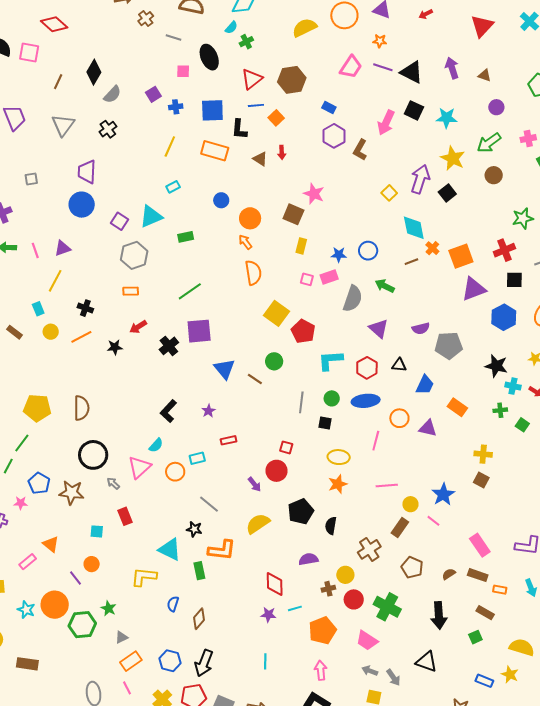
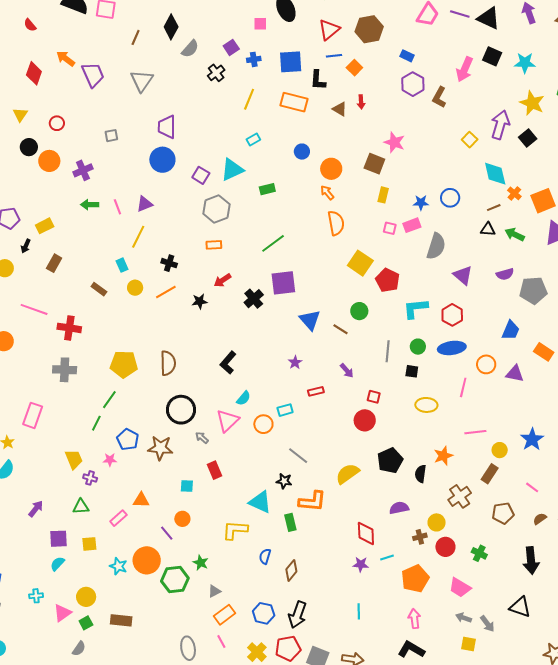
black cross: (108, 129) -> (216, 73), moved
green arrow: (385, 286) -> (515, 235), moved
black triangle: (399, 365) -> (488, 229), moved
black L-shape: (168, 411) -> (228, 363), moved
purple arrow: (255, 484) -> (347, 371), moved
orange star: (338, 484) -> (443, 456), moved
pink line: (433, 521) -> (532, 487), moved
orange triangle: (51, 544) -> (141, 500), turned -36
brown pentagon: (412, 567) -> (503, 513), turned -30
green cross: (387, 607) -> (479, 553), size x0.6

